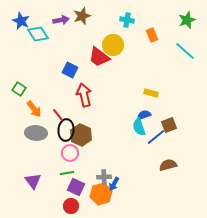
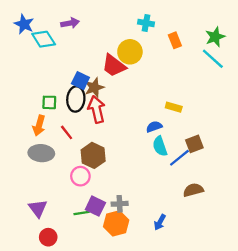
brown star: (82, 16) -> (94, 88), moved
green star: (187, 20) -> (215, 37), moved
green square: (19, 89) -> (49, 102), moved, turned -32
orange arrow: (34, 109) -> (39, 126), turned 54
blue semicircle: (144, 115) -> (154, 127), moved
black ellipse: (66, 130) -> (76, 99), moved
green line: (67, 173) -> (82, 213), moved
blue arrow: (114, 184) -> (160, 222), moved
purple square: (76, 187) -> (95, 206), moved
red circle: (71, 206) -> (48, 237), moved

